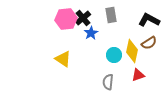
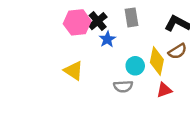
gray semicircle: (108, 82) -> (123, 86), moved, turned -98

